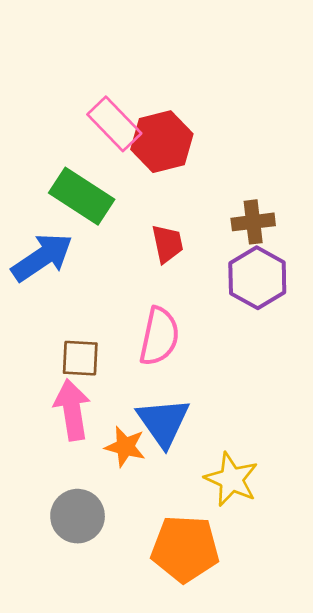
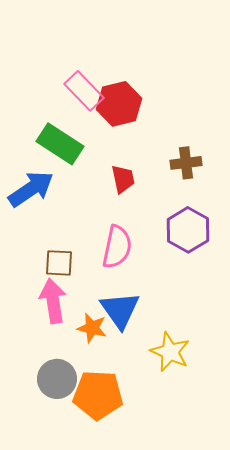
purple hexagon: (257, 278) -> (188, 230), moved
orange pentagon: (185, 549) -> (98, 395), moved

